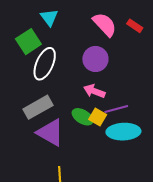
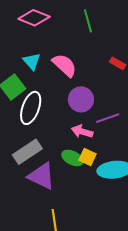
pink semicircle: (105, 24) -> (64, 65), moved
purple line: (116, 109) -> (108, 118), moved

